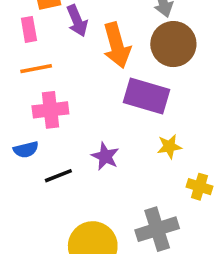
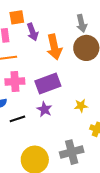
purple rectangle: (147, 96) -> (48, 84), moved, turned -40

